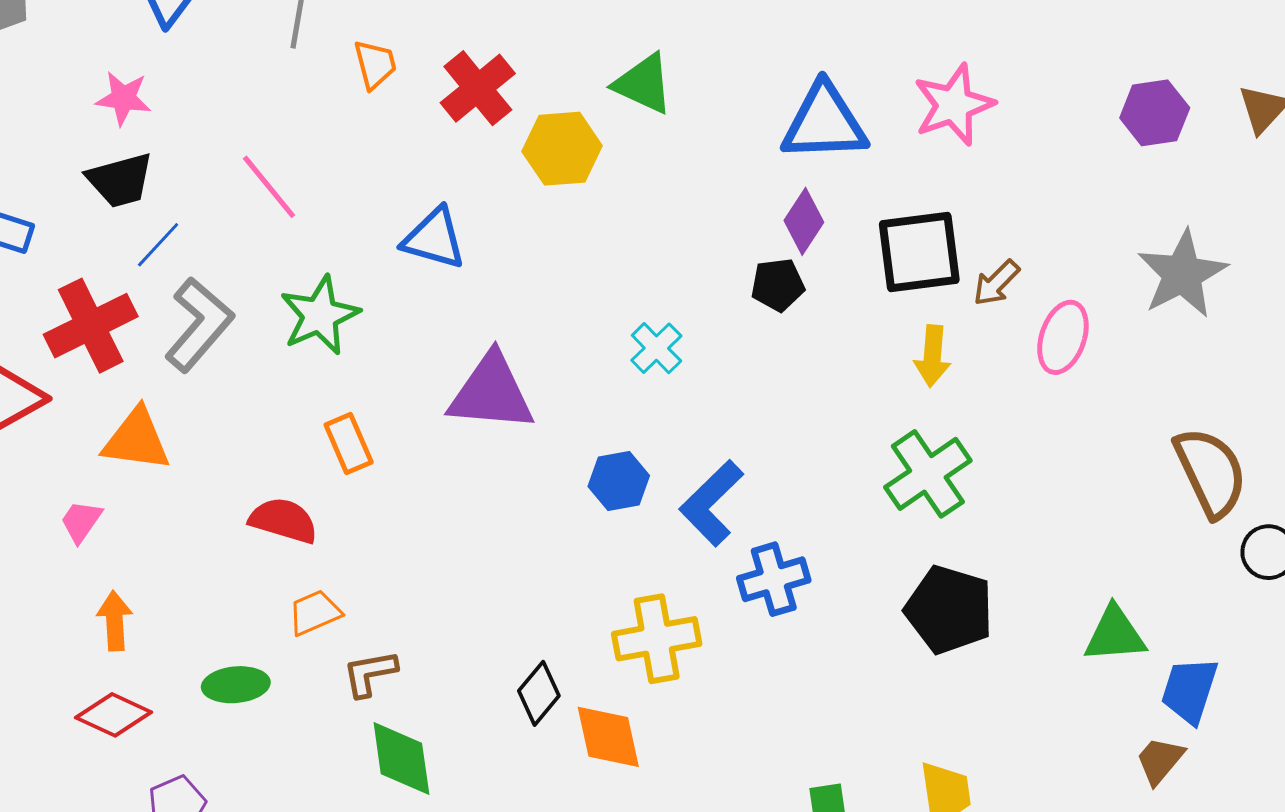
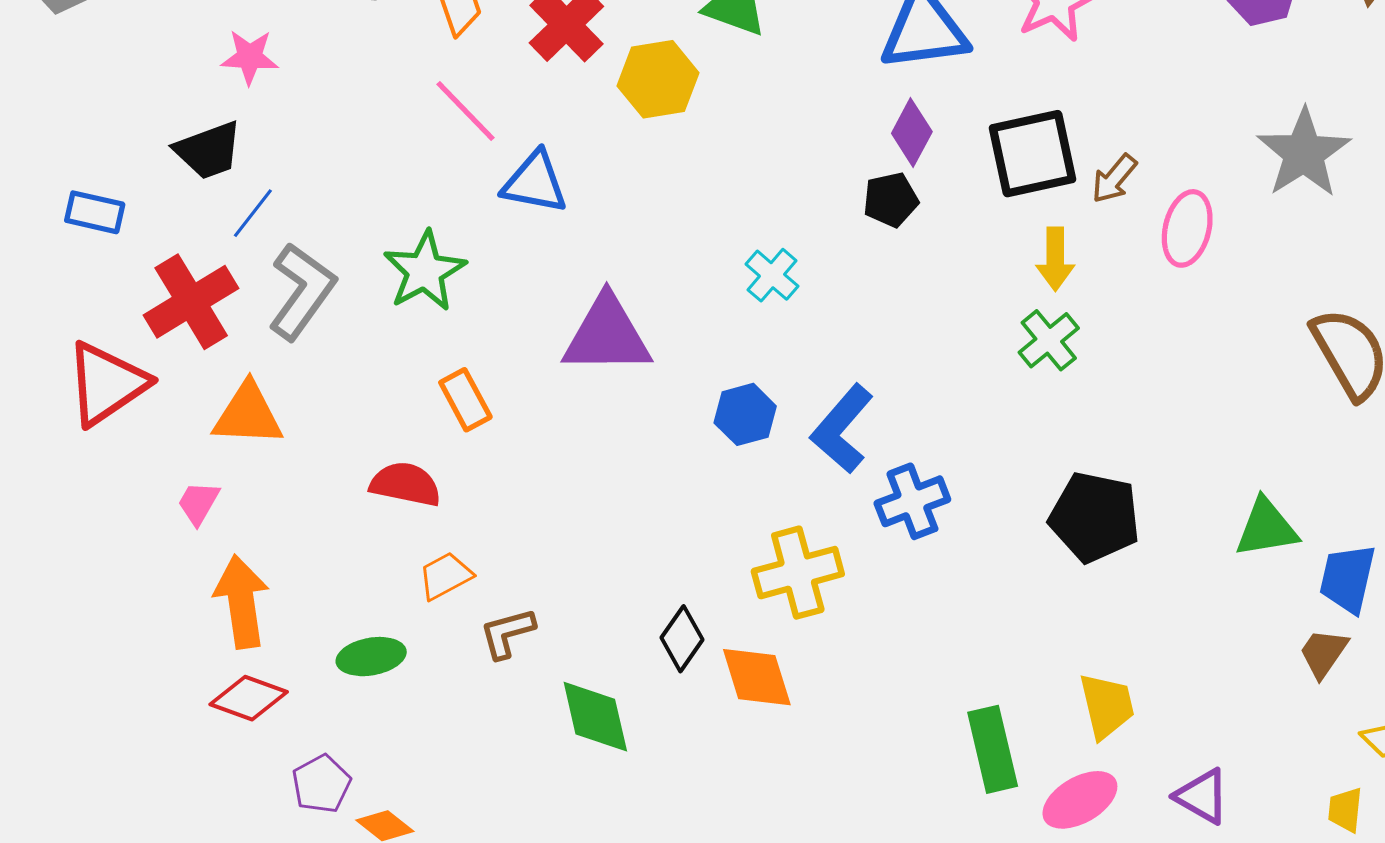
pink star: (123, 98) -> (250, 57), moved
pink line: (269, 187) -> (466, 111), moved
green cross: (928, 474) -> (1049, 340), moved, size x0.7
orange arrow: (115, 621) -> (242, 602), size x1.5
green diamond: (401, 759) -> (595, 717), moved

